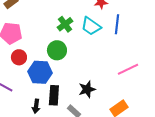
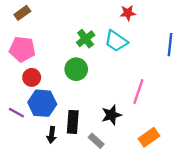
blue line: (117, 24) -> (170, 45), moved
pink line: (128, 69) -> (138, 91), moved, turned -45
blue hexagon: (40, 72) -> (42, 103), moved

